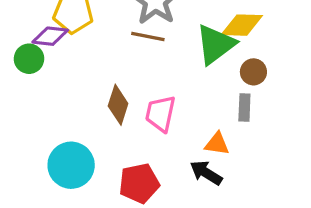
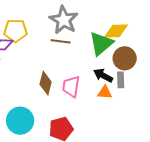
brown circle: (253, 72) -> (125, 58), size x1.5
orange triangle: (217, 144) -> (105, 92), moved
black arrow: (206, 173) -> (103, 75), moved

